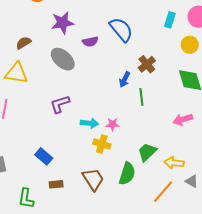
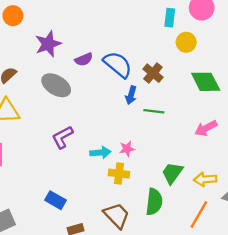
blue semicircle: (121, 30) -> (118, 65), moved
yellow circle: (190, 45) -> (186, 42), moved
green line: (141, 97) -> (154, 111), turned -66

